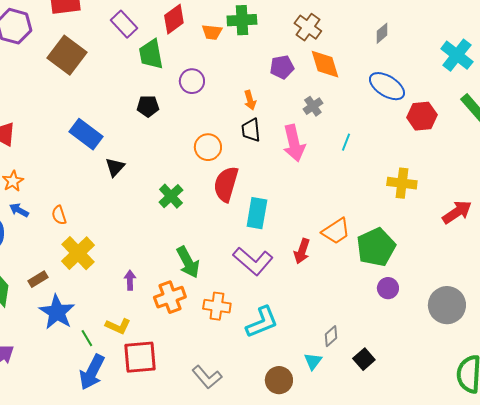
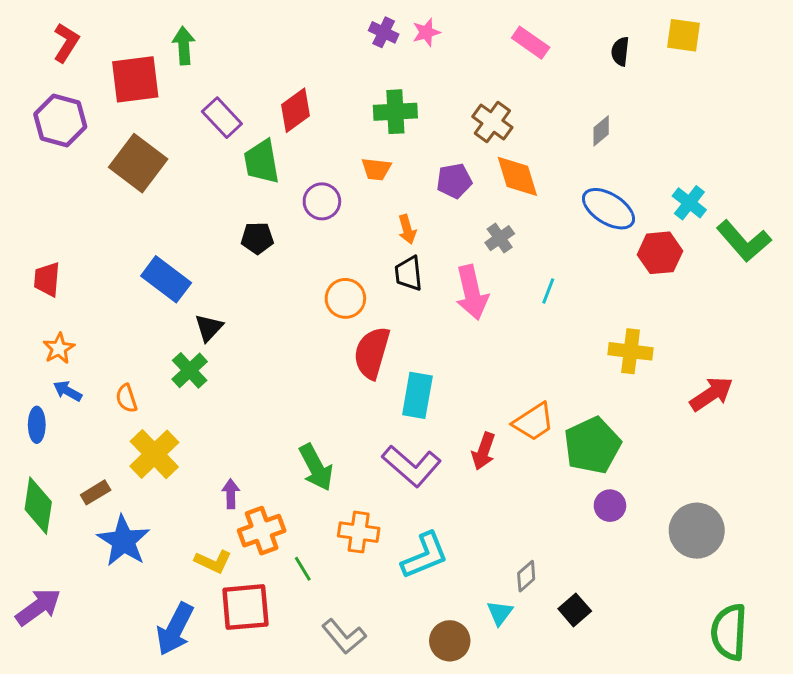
orange trapezoid: (212, 32) -> (376, 169), moved
cyan cross: (457, 55) -> (689, 203), moved, size x0.7
green cross: (171, 196) -> (190, 370), moved
orange cross: (170, 297) -> (262, 531), moved
green line: (87, 338) -> (303, 569), moved

